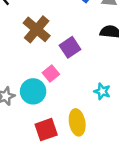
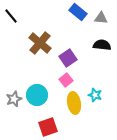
pink square: (51, 74) -> (66, 80), moved
yellow ellipse: (77, 122) -> (74, 103), moved

